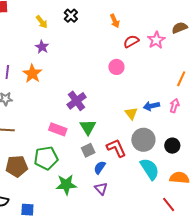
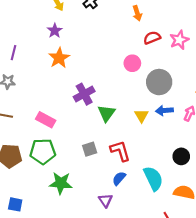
orange star: (32, 74) -> (59, 58), moved
green triangle: (88, 127) -> (106, 113), moved
pink rectangle: (58, 129) -> (46, 120), moved
gray circle: (143, 140) -> (159, 82), moved
blue semicircle: (100, 168) -> (119, 178), moved
purple triangle: (101, 189) -> (105, 200), moved

